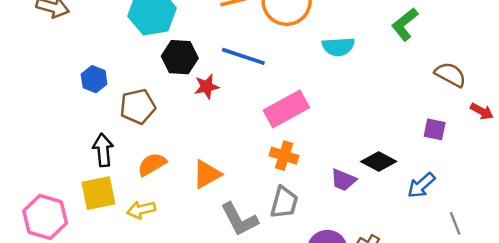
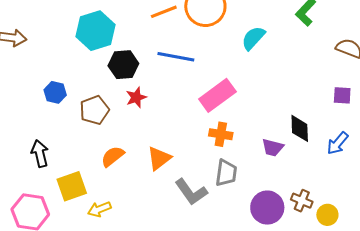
cyan semicircle: (338, 47) -> (253, 38), turned 144
red star: (207, 87) -> (136, 97), moved
black arrow: (103, 150) -> (40, 154), moved
black diamond: (379, 162) -> (300, 128), turned 68
yellow arrow: (141, 210) -> (99, 209), moved

